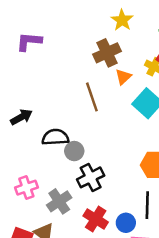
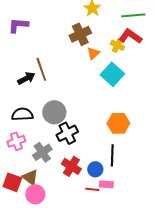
brown line: (92, 97) -> (41, 69), moved
black arrow: (21, 117) -> (26, 78), moved
black semicircle: (55, 137) -> (22, 114), moved
gray circle: (74, 151) -> (54, 112), size x1.5

